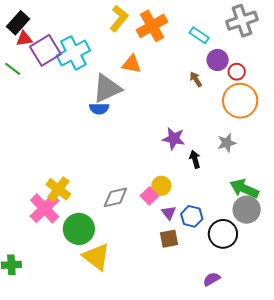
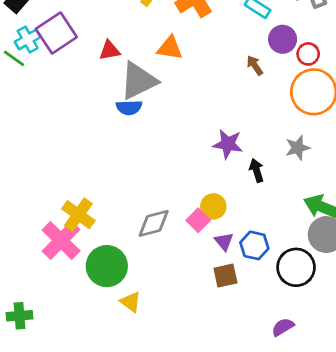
red triangle: (24, 39) -> (110, 50), moved
cyan cross: (73, 53) -> (28, 39), moved, size x0.6
yellow triangle: (96, 257) -> (131, 302), size x0.6

